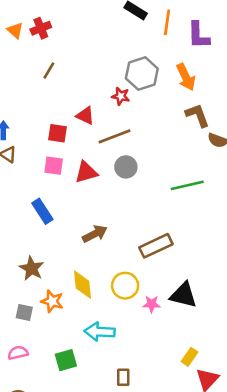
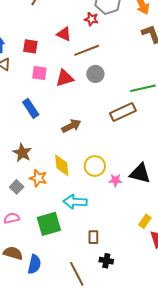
red square: (58, 133) -> (30, 46), moved
brown rectangle: (156, 246) -> (123, 112), moved
gray square: (24, 313) -> (17, 187), turned 32
green square: (66, 360) -> (49, 224), size x1.4

